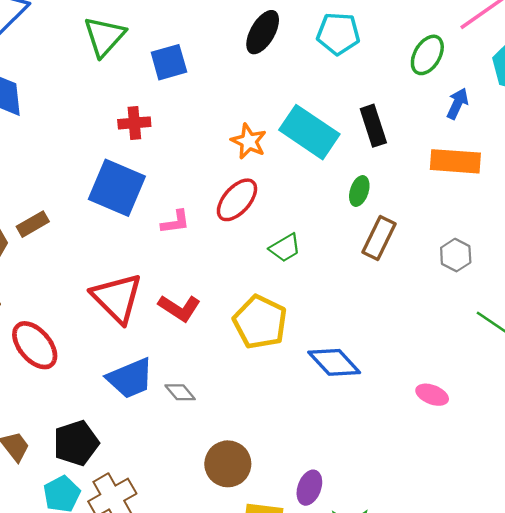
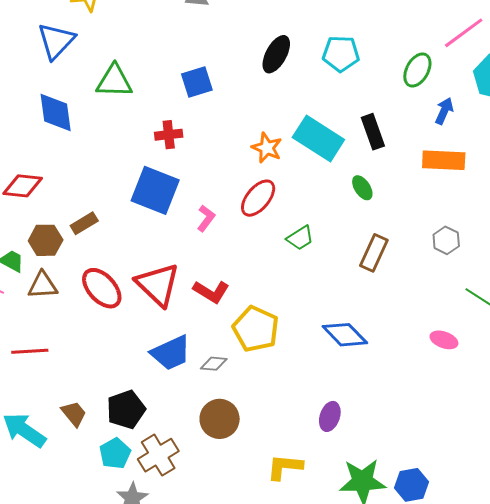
green triangle: (104, 36) -> (114, 81), moved, turned 51
green ellipse: (359, 191) -> (362, 188), turned -50
pink L-shape: (175, 222) -> (206, 218), turned -44
brown rectangle: (379, 238) -> (374, 253), moved
yellow pentagon: (260, 322) -> (256, 329), moved
red ellipse: (35, 345) -> (102, 288), moved
gray diamond: (180, 392) -> (214, 364), turned -44
pink ellipse: (432, 395) -> (444, 340), moved
brown circle: (228, 464) -> (220, 419), moved
purple ellipse: (309, 488) -> (330, 416), moved

